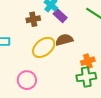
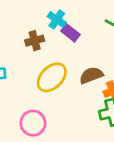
brown semicircle: (64, 40) -> (91, 75), moved

